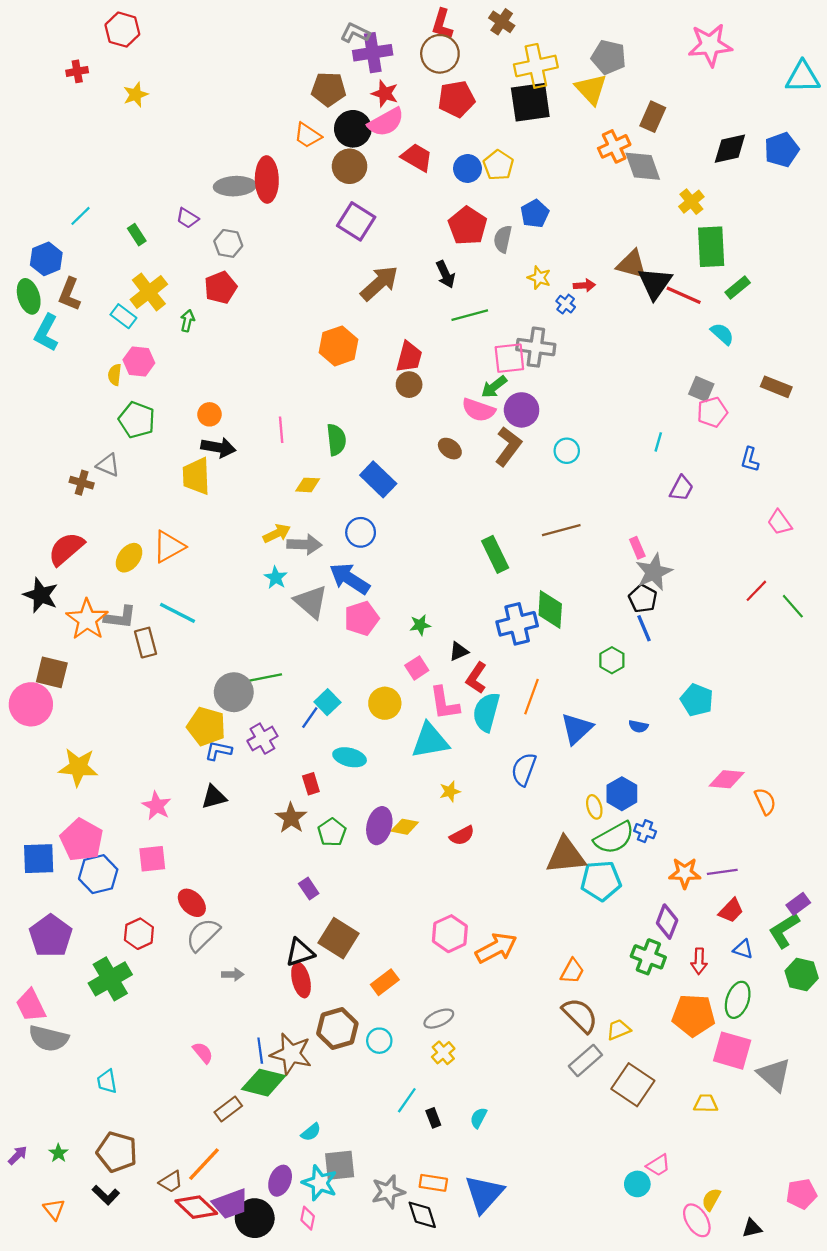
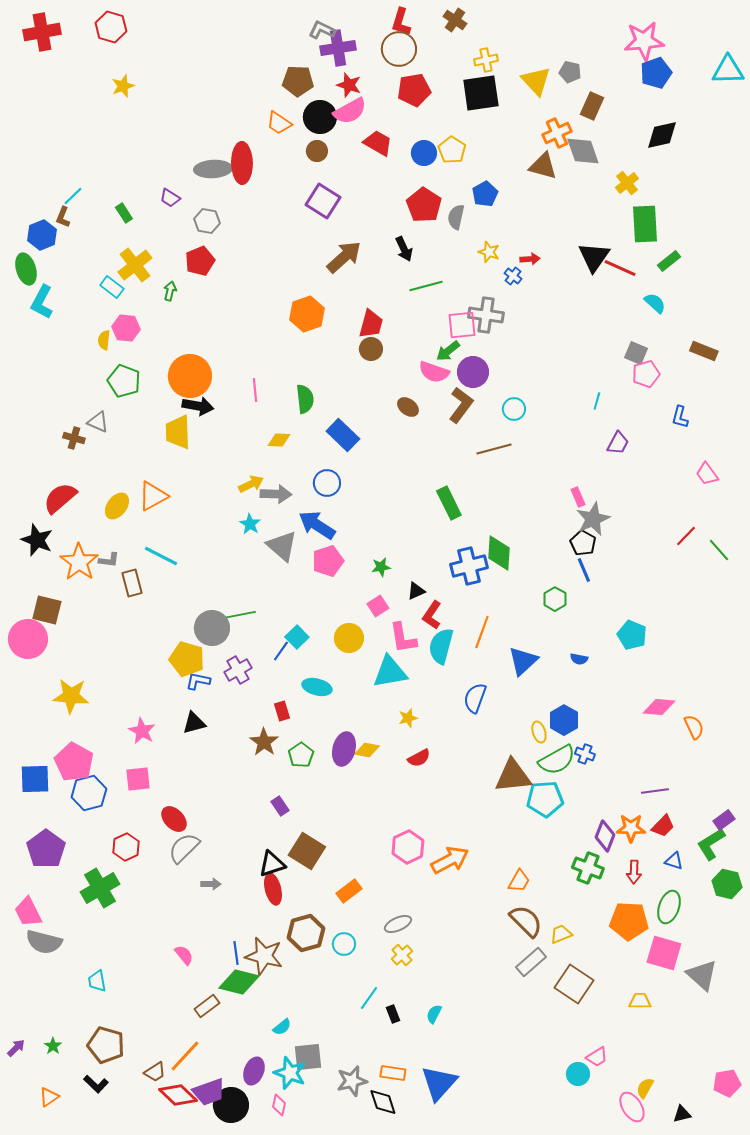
gray pentagon: (609, 57) -> (570, 72), moved, size x0.7
yellow cross: (536, 66) -> (486, 60), size x0.6
red cross: (77, 71) -> (42, 32), moved, size x1.8
blue pentagon: (782, 150) -> (656, 73), moved
brown circle: (350, 166) -> (317, 151), size x0.7
brown triangle: (632, 264) -> (543, 166), moved
brown L-shape: (69, 294) -> (63, 217), moved, size x0.7
orange circle: (209, 414) -> (190, 376), size x2.0
brown line: (561, 530) -> (494, 449), moved
gray L-shape: (120, 617) -> (109, 560), size x0.7
orange star: (685, 873) -> (631, 828), moved
orange triangle: (54, 1209) -> (49, 1097), turned 35

